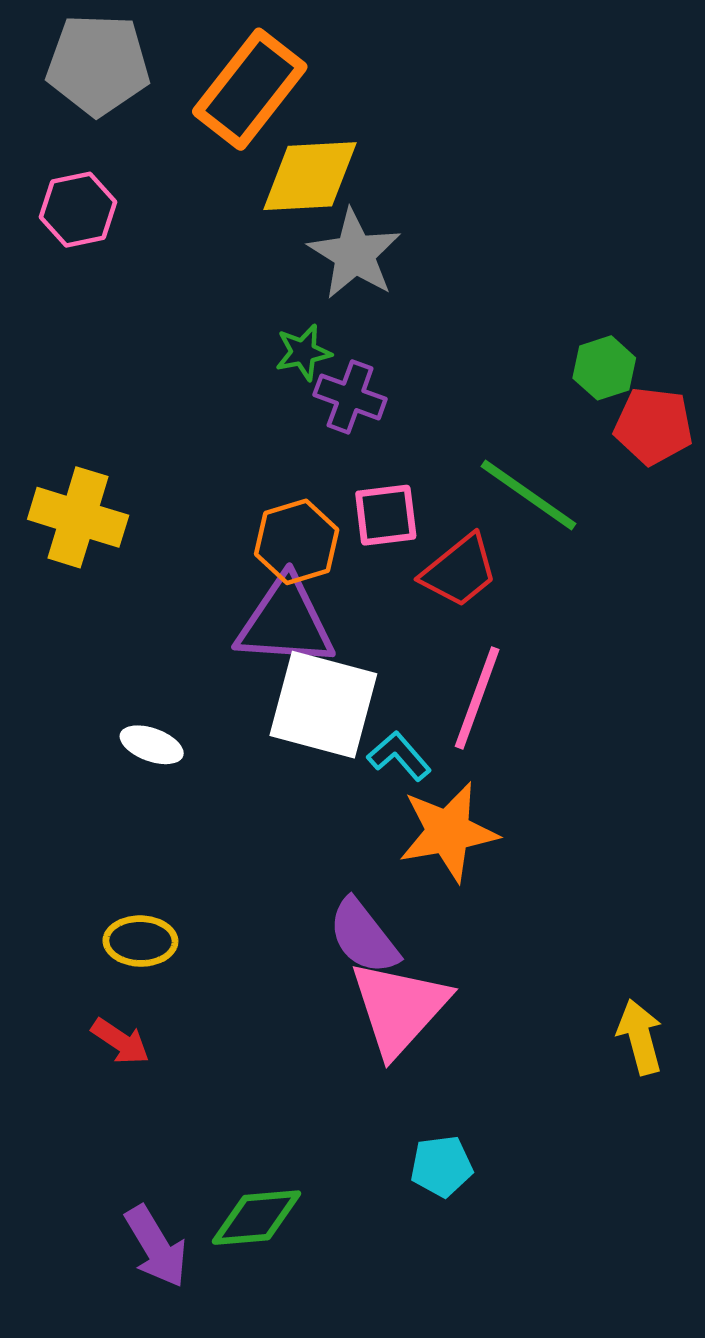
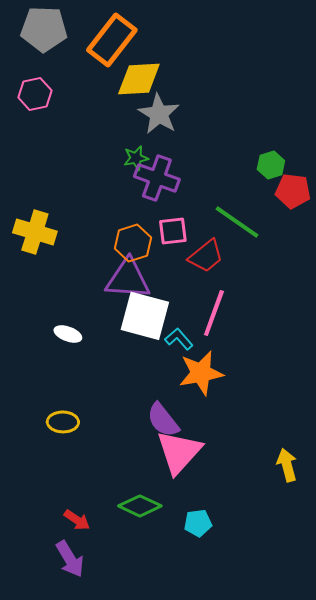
purple cross: (350, 397) -> (157, 178), size x1.4
red arrow: (120, 1041) -> (77, 520), moved
green diamond: (256, 1218) -> (140, 506), moved, turned 30

